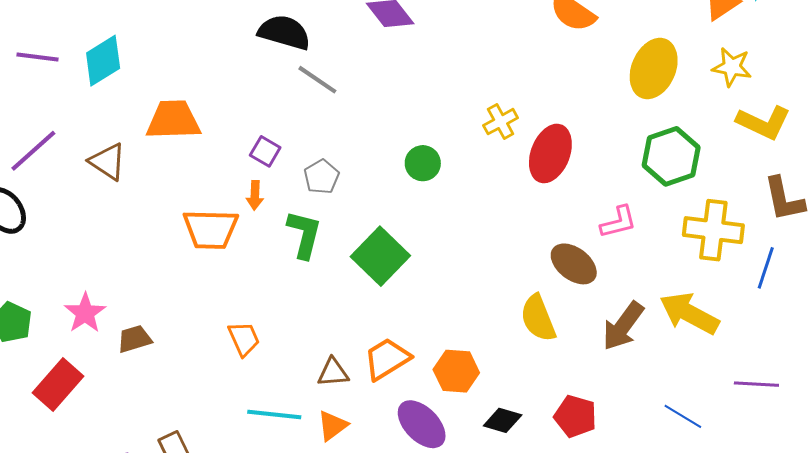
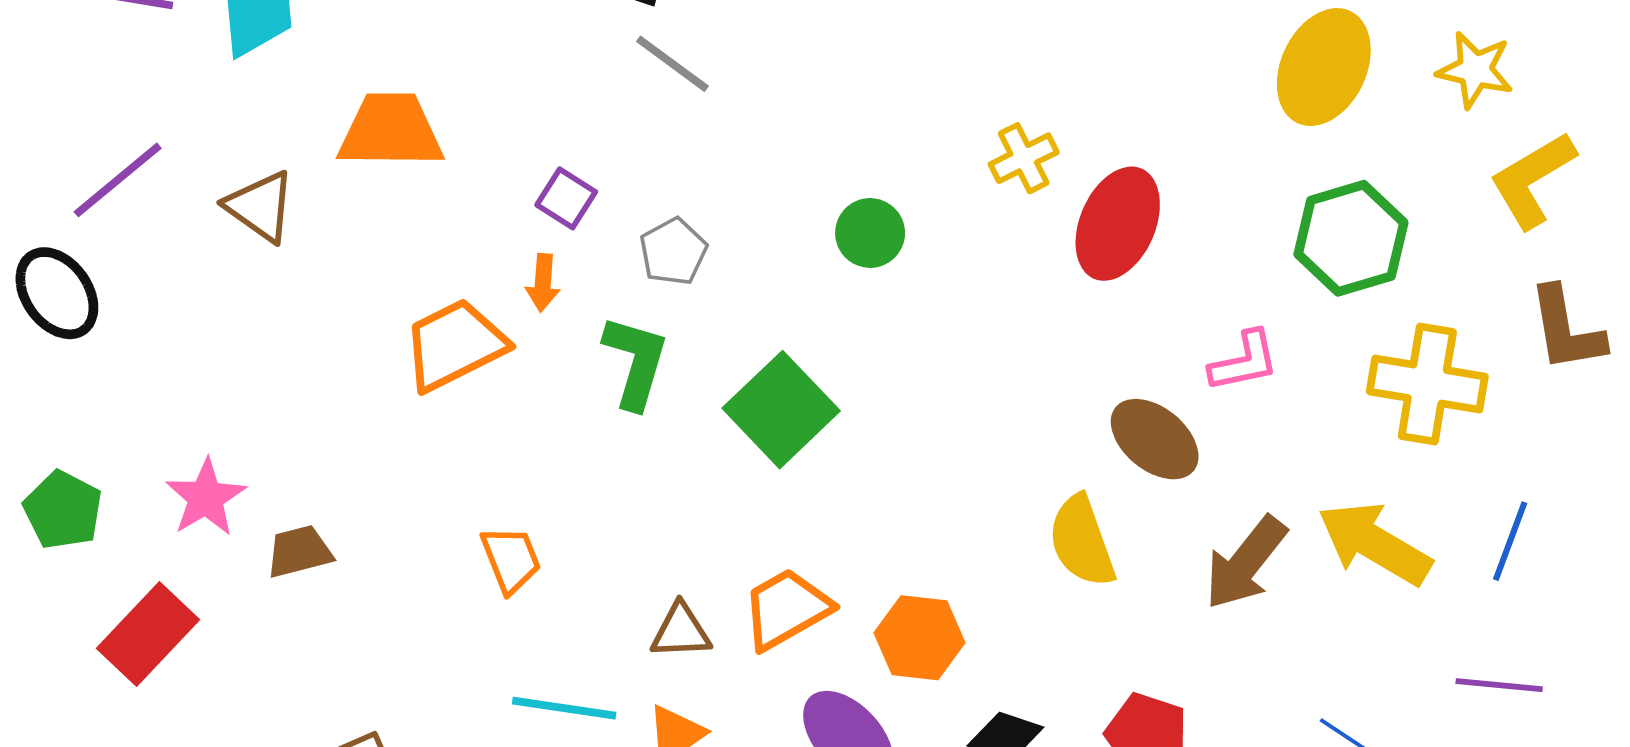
yellow L-shape: (764, 123) -> (1532, 180), turned 122
orange trapezoid: (211, 229) -> (455, 345), turned 150
blue line: (766, 268) -> (1510, 541), moved

